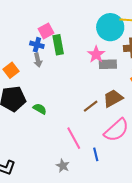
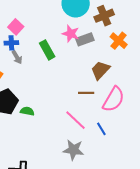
green rectangle: (58, 45) -> (47, 50), moved
brown line: (91, 106) -> (86, 93), moved, turned 56
green semicircle: (40, 109) -> (27, 111), moved
gray star: (63, 166) -> (74, 150), size x1.5

